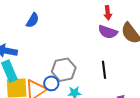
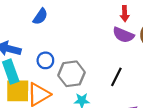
black line: (104, 70) -> (116, 77), turned 30
blue circle: (51, 83) -> (45, 60), moved

